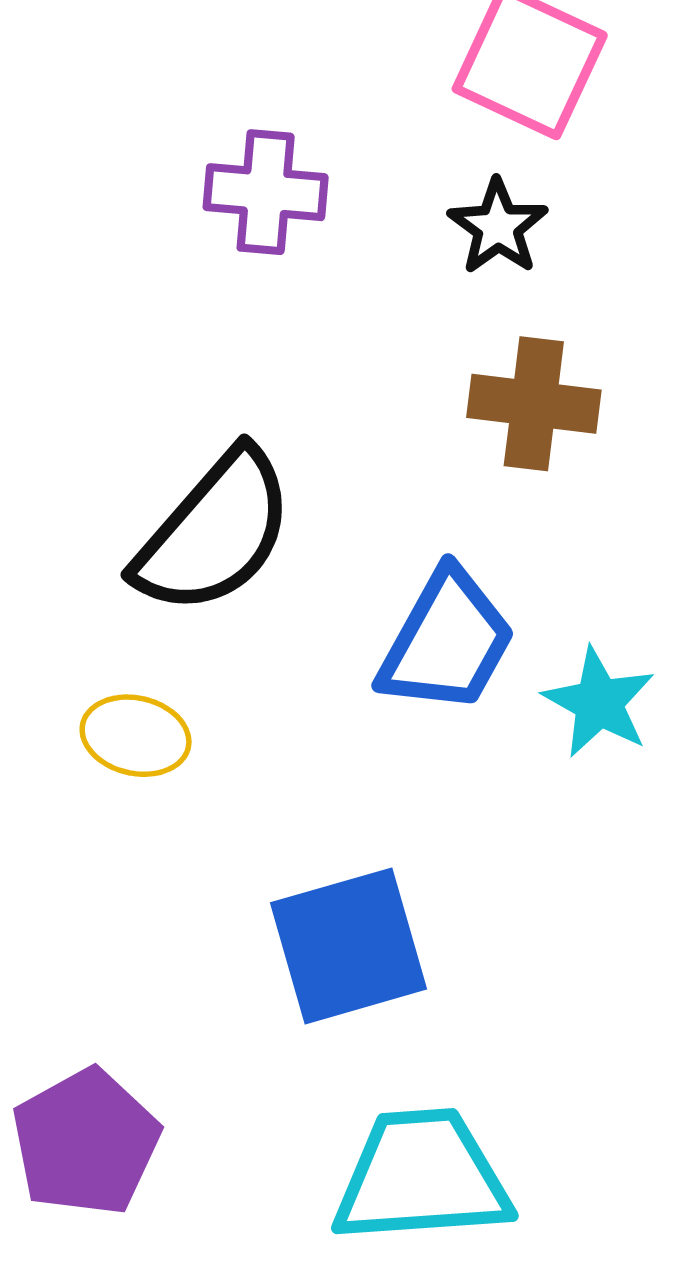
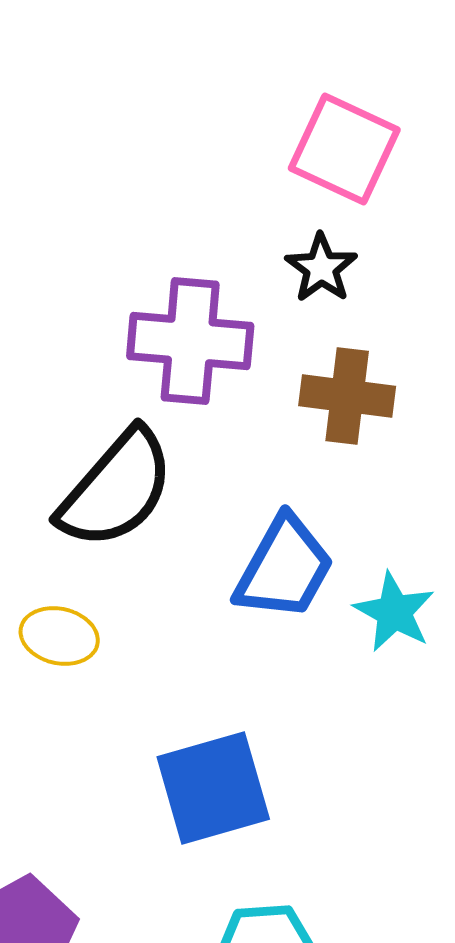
purple cross: (266, 192) -> (190, 341), moved, size x1.4

